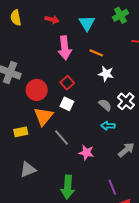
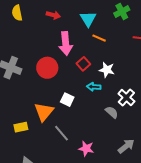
orange line: (96, 53) -> (99, 38), moved
red square: (67, 83) -> (83, 64), moved
red circle: (37, 90) -> (47, 68), moved
gray semicircle: (105, 105) -> (112, 112), moved
cyan arrow: (108, 126) -> (94, 87), moved

